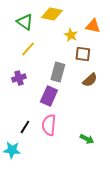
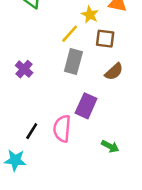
yellow line: (28, 49) -> (70, 34), moved
purple cross: (19, 78) -> (24, 69), turned -32
purple rectangle: (49, 96) -> (86, 106), moved

